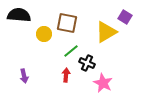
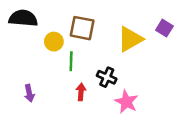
purple square: (125, 17) -> (164, 28), moved
green line: (71, 51) -> (71, 61), moved, turned -49

